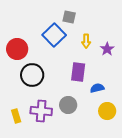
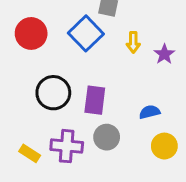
red circle: (17, 49) -> (31, 33), moved
purple rectangle: (78, 72) -> (95, 100), moved
yellow rectangle: (16, 116) -> (30, 153), turned -40

